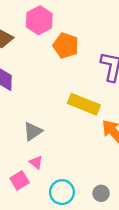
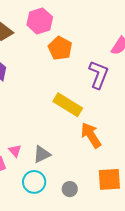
gray triangle: (33, 131) -> (42, 154), moved

